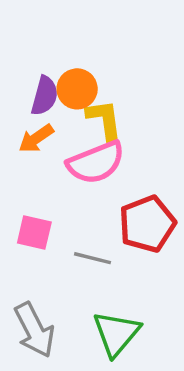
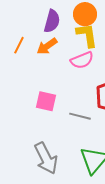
orange circle: (77, 89) -> (85, 14), moved
pink semicircle: (96, 162) -> (82, 60), size x0.7

